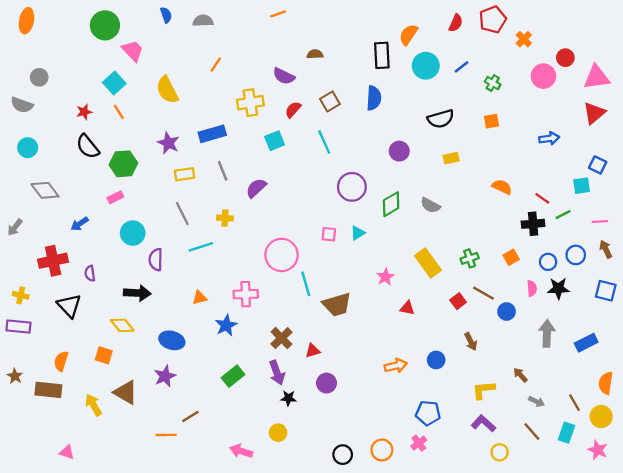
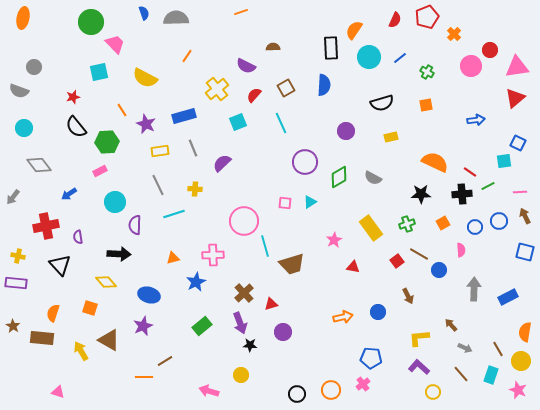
gray semicircle: (203, 21) -> (176, 18), size x1.4
cyan square: (114, 83) -> (99, 72), turned 30
yellow semicircle: (167, 90) -> (145, 78), turned -35
yellow cross: (250, 103) -> (217, 89), turned -30
orange line: (119, 112) -> (122, 110), moved
orange semicircle: (502, 187) -> (435, 162), size x1.5
black star: (558, 288) -> (421, 194), moved

